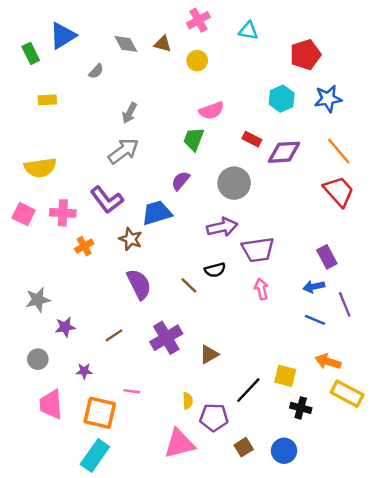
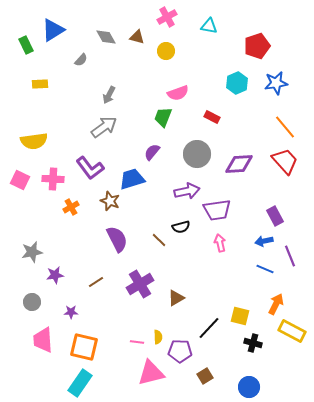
purple diamond: (284, 152) -> (239, 164), moved
orange arrow: (328, 362) -> (276, 304), turned 100
pink line: (132, 391) -> (137, 342), moved
blue circle: (284, 451) -> (249, 387), moved

